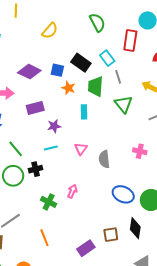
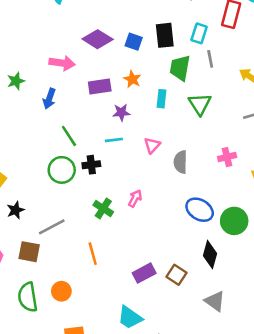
cyan rectangle: (107, 58) -> (199, 33), turned 49
black rectangle: (81, 63) -> (165, 35), turned 42
orange star: (68, 88) -> (132, 79), moved
green triangle: (124, 104) -> (200, 104), moved
pink cross: (140, 151) -> (227, 157), turned -32
brown square: (111, 235) -> (176, 275), moved, turned 35

